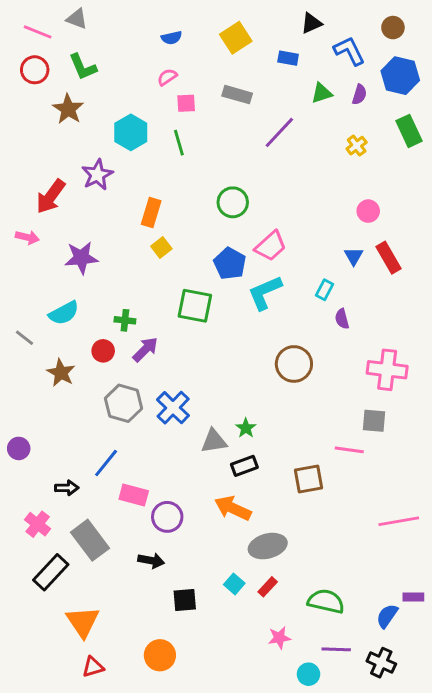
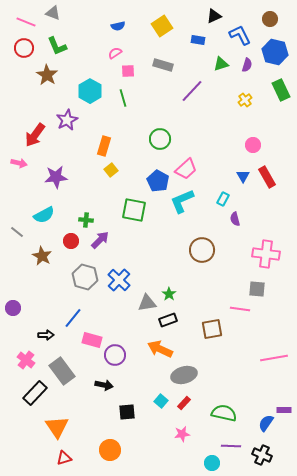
pink star: (279, 638) -> (182, 434), moved

